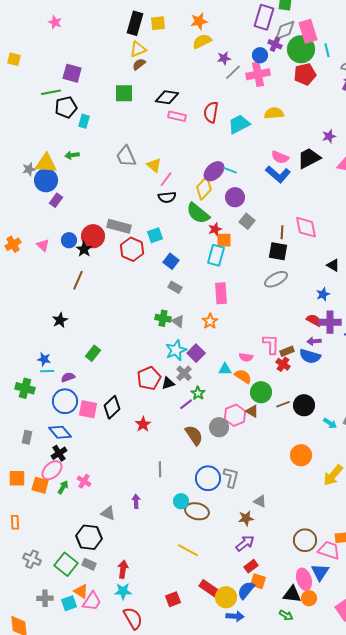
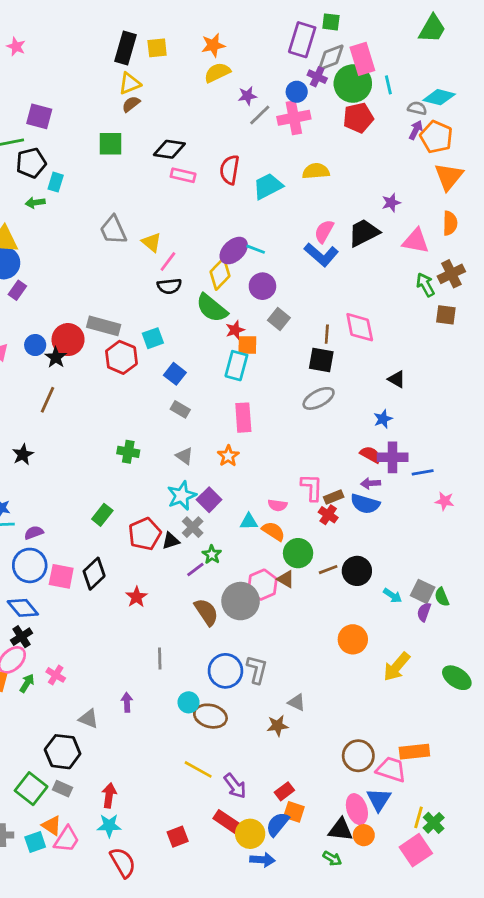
green arrow: (72, 155) -> (35, 203), moved
pink semicircle: (280, 157) -> (324, 231), turned 96
green cross: (163, 318) -> (128, 452), moved
green rectangle: (93, 353) -> (102, 515), moved
gray circle: (219, 427) -> (241, 601), size x1.4
purple arrow: (245, 543) -> (235, 786), moved, turned 90

